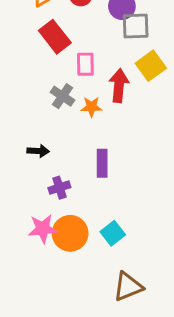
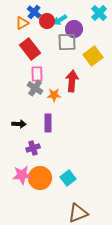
gray square: (136, 26) -> (67, 42), moved
pink rectangle: (85, 64) -> (37, 74), moved
yellow square: (151, 66) -> (93, 56), moved
purple rectangle: (102, 163) -> (48, 123), moved

